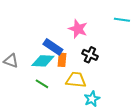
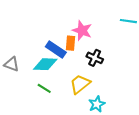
orange rectangle: (62, 60) -> (70, 43), moved
yellow trapezoid: (76, 80) -> (80, 84), turned -45

